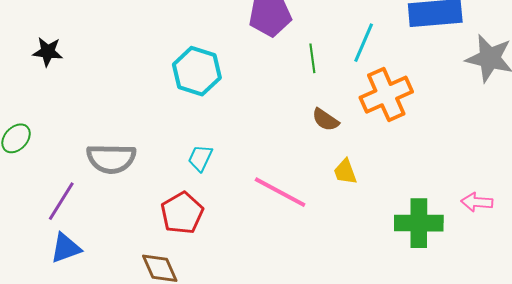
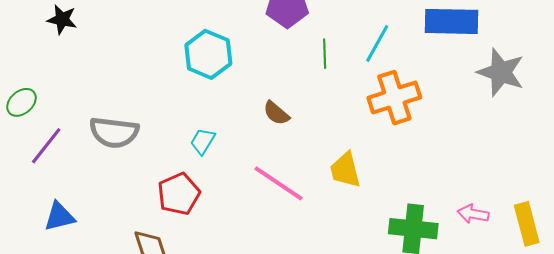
brown semicircle: (325, 120) -> (276, 113), moved
yellow trapezoid: (345, 172) -> (345, 170), size x1.4
purple line: (61, 201) -> (46, 146), moved

